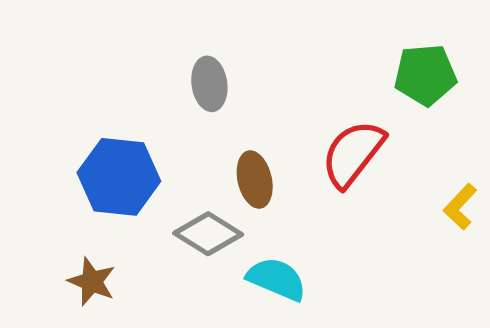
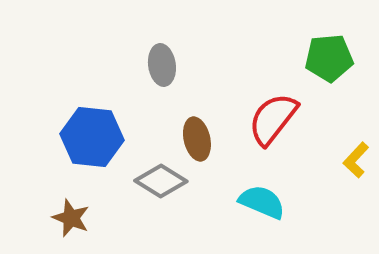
cyan semicircle: (277, 279) -> (262, 202), moved

